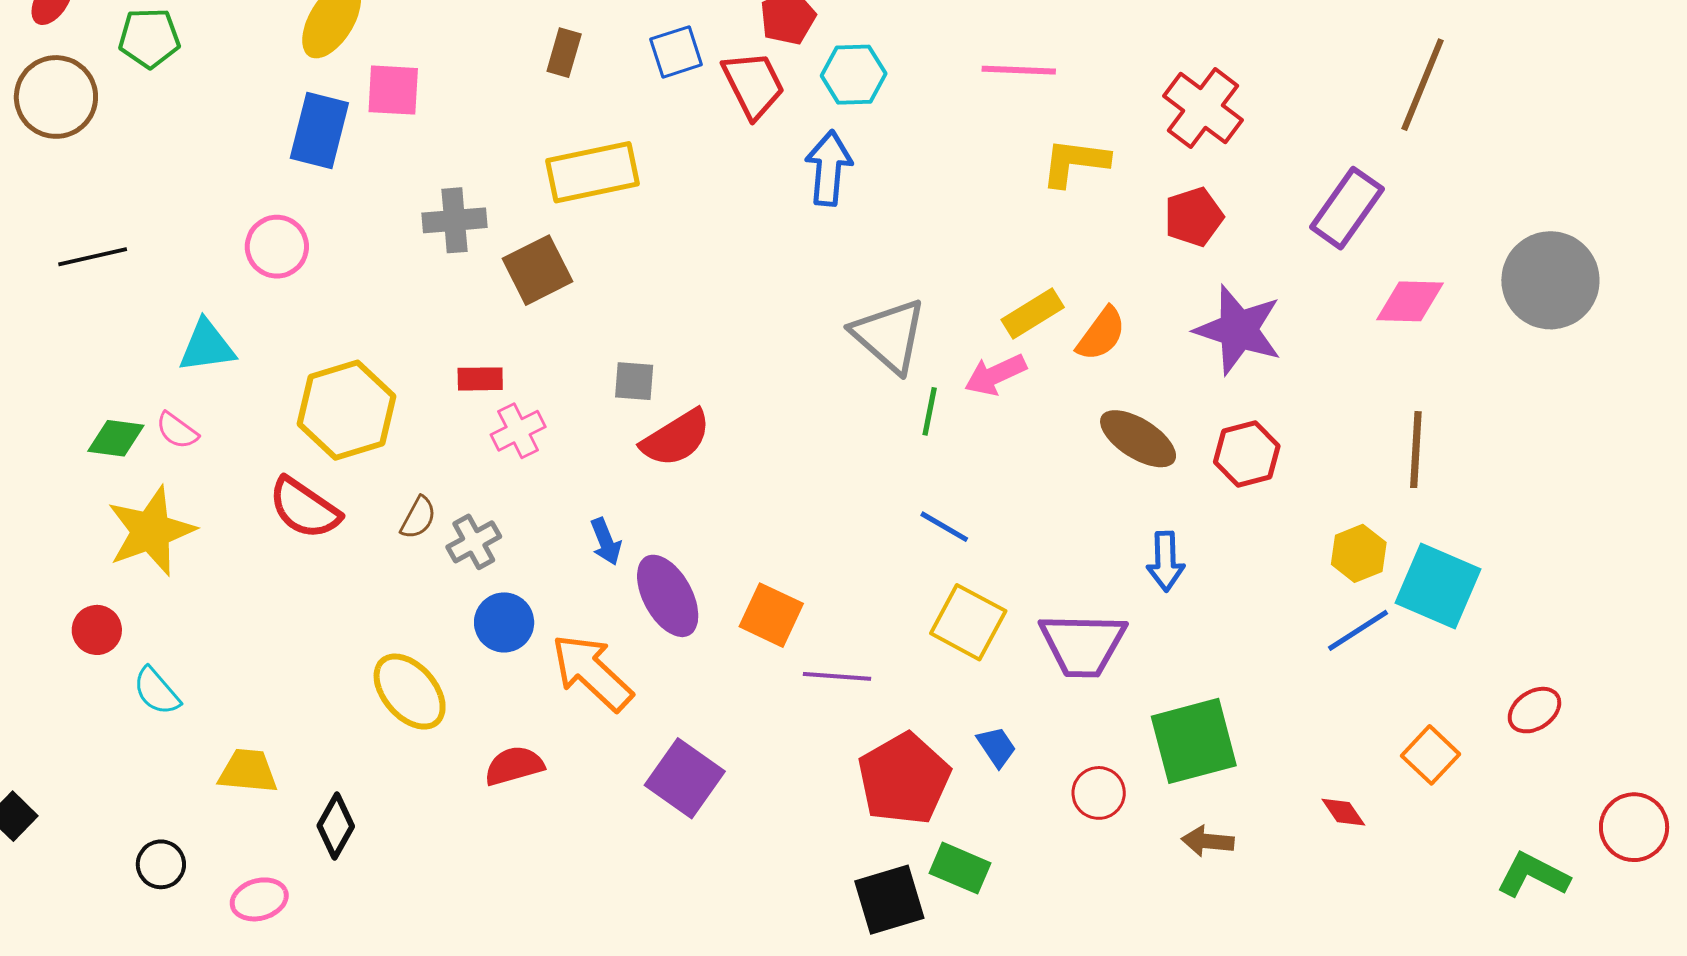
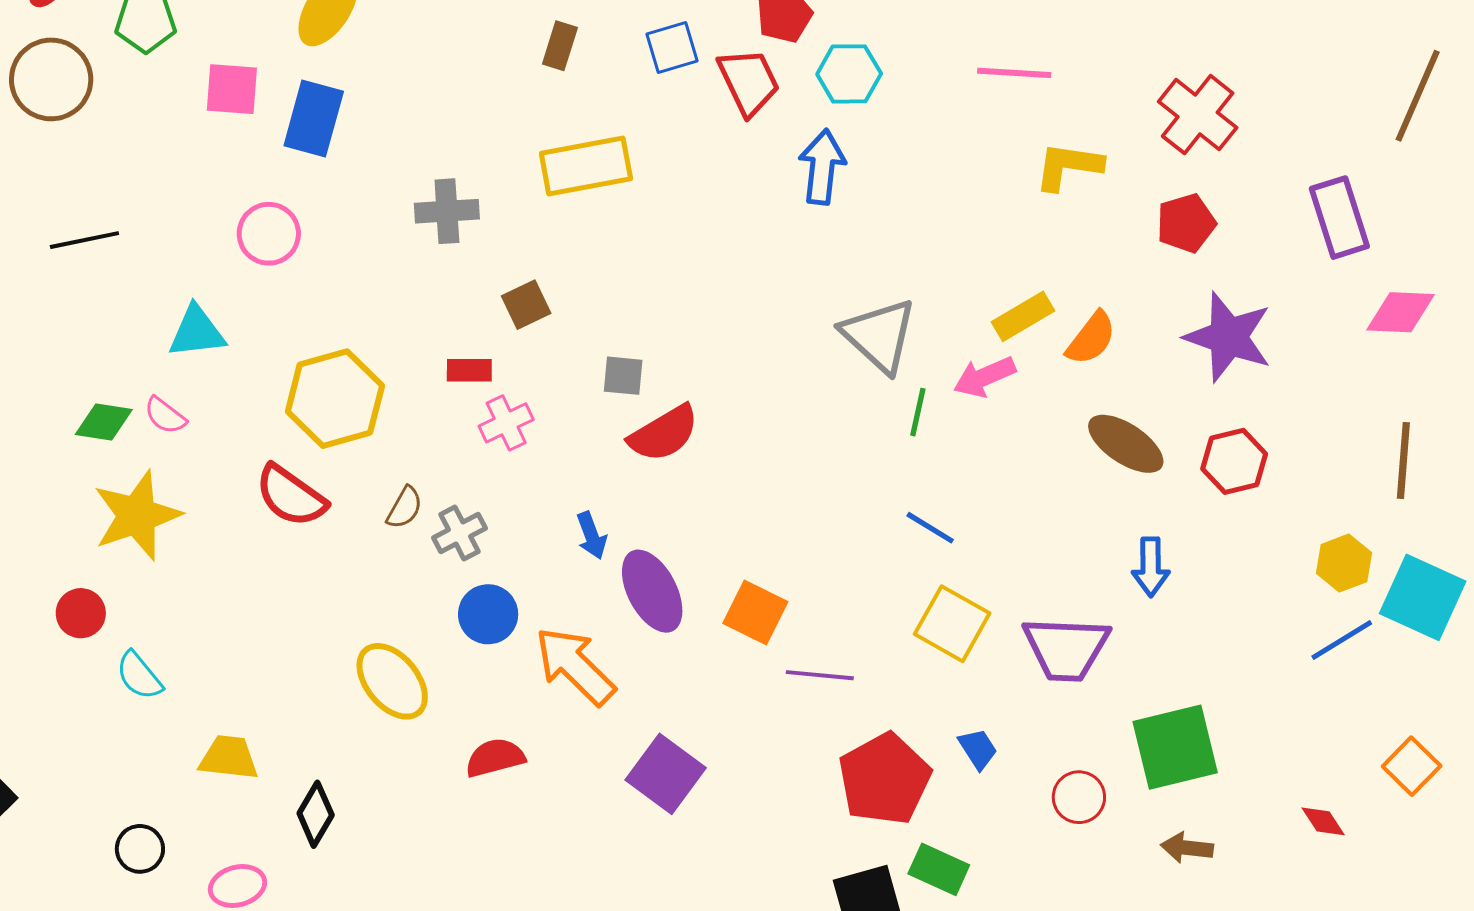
pink square: (393, 90) -> (232, 89), moved
purple rectangle: (1347, 208) -> (1339, 218), turned -54
brown square: (537, 270) -> (526, 305), moved, size x0.7

